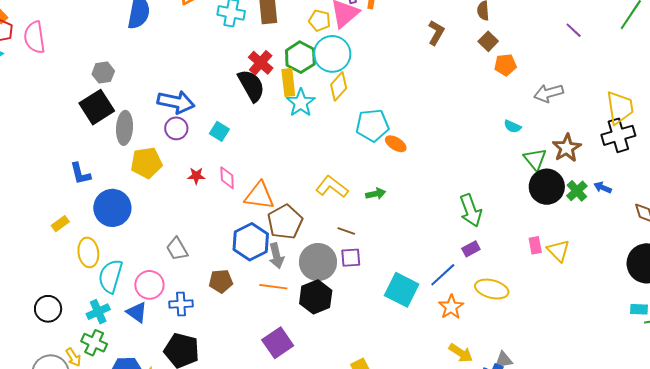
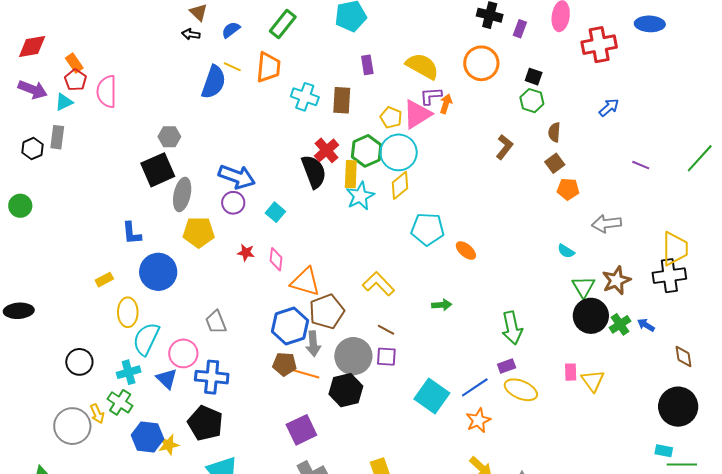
purple line: (574, 30) -> (641, 165), turned -30
orange ellipse: (396, 144) -> (466, 251), moved
green arrow: (376, 194) -> (442, 305), moved
brown pentagon: (221, 281) -> (284, 364), moved
yellow ellipse: (492, 289) -> (521, 390), moved
blue cross: (181, 304) -> (212, 377), size x1.4

